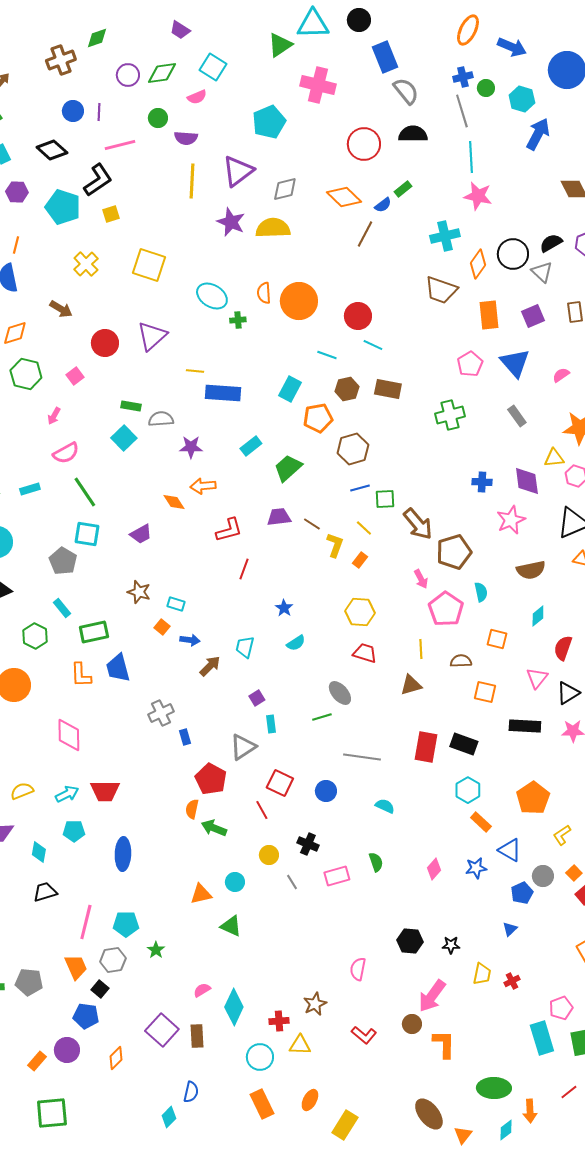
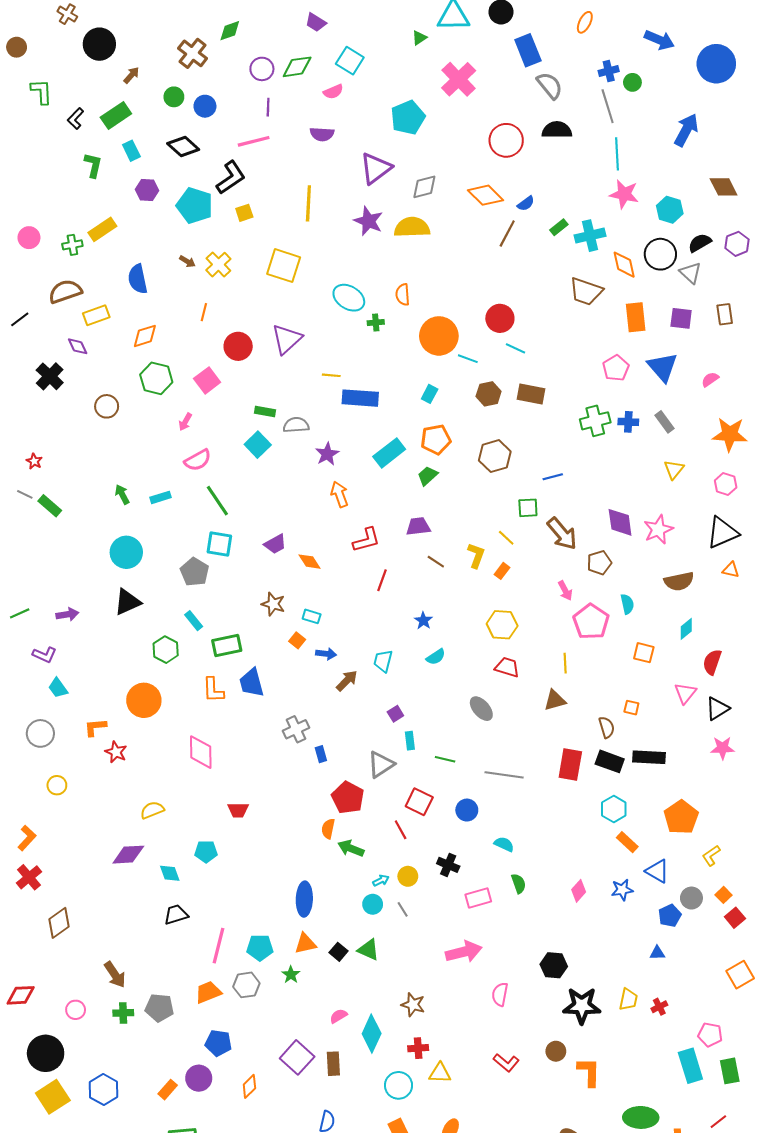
orange ellipse: (468, 30) -> (585, 22), moved, size x0.7
green triangle: (280, 45) -> (419, 38), size x0.6
brown cross: (61, 60) -> (193, 53), turned -32
pink cross: (318, 85) -> (459, 79), turned 32
cyan hexagon: (522, 99) -> (670, 210), moved
purple line: (99, 112) -> (268, 107), moved
green circle: (158, 118) -> (174, 97), moved
yellow line: (192, 181) -> (308, 203), moved
green rectangle: (403, 189) -> (559, 227), moved
orange line: (16, 245) -> (204, 312), moved
orange diamond: (478, 264) -> (624, 265), turned -48
orange circle: (299, 301) -> (439, 336), moved
brown arrow: (61, 309) -> (187, 261), moved, size x0.7
purple square: (533, 316) -> (681, 318), turned 30
pink square: (75, 376) -> (207, 380), size x1.4
cyan rectangle: (290, 389) -> (430, 394), size x0.7
orange pentagon: (318, 418) -> (436, 439), moved
cyan rectangle: (251, 446) -> (389, 453), size x1.4
purple star: (191, 447) -> (327, 454), turned -30
yellow triangle: (554, 458) -> (674, 469), moved, turned -45
green trapezoid: (288, 468) -> (427, 476), size x0.7
purple diamond: (527, 481) -> (620, 522), moved
blue cross: (482, 482) -> (628, 422), moved
orange arrow: (203, 486) -> (340, 494), turned 75
blue line: (360, 488) -> (553, 477), moved
orange diamond: (174, 502) -> (309, 562), moved
brown line: (312, 524) -> (436, 562), moved
brown pentagon: (454, 552) -> (599, 563), size x0.7
brown semicircle: (461, 661) -> (607, 727), moved, turned 75
orange square: (485, 692) -> (631, 708), size x0.7
green line: (322, 717) -> (445, 759), moved, turned 30
black rectangle: (525, 726) -> (649, 757), moved
red trapezoid: (105, 791) -> (238, 810), size x0.7
cyan arrow: (67, 794) -> (381, 880), moved, size x0.7
cyan semicircle: (385, 806) -> (504, 844), moved
cyan diamond: (39, 852) -> (170, 873), turned -30
blue ellipse: (123, 854) -> (304, 899), moved
gray line: (292, 882) -> (403, 909), moved
orange triangle: (201, 894) -> (305, 944), moved
blue triangle: (510, 929) -> (657, 953), turned 42
black star: (451, 945) -> (582, 1006), moved, size x2.0
orange trapezoid: (76, 967) -> (208, 992), turned -88
black square: (100, 989) -> (338, 952), moved
pink arrow: (432, 996) -> (464, 952), moved, turned -140
brown star: (315, 1004) -> (413, 1005), moved, turned -30
pink pentagon: (561, 1008) -> (710, 1035), turned 30

